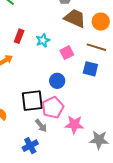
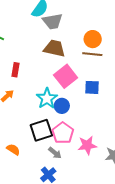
brown trapezoid: (75, 18) -> (54, 48), moved
cyan star: (43, 40) -> (47, 98), moved, size x1.5
brown line: (96, 47) -> (92, 54), moved
pink square: (67, 53) -> (66, 76), size x1.6

